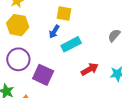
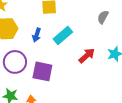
blue arrow: (54, 32) -> (37, 35), moved

